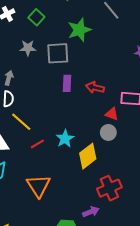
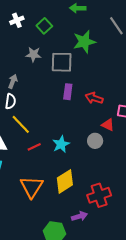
gray circle: (108, 132) -> (95, 141), moved
yellow diamond: (88, 156) -> (65, 181), moved

